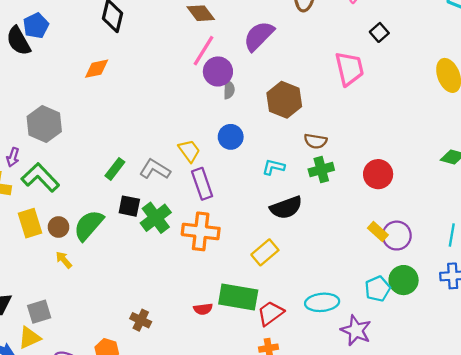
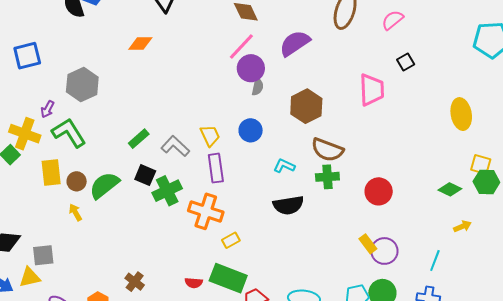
brown semicircle: (315, 141) -> (327, 150), size x1.5
yellow rectangle: (265, 252) -> (231, 240), moved, size x0.7

